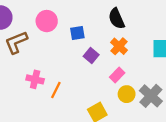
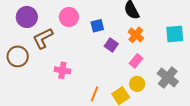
orange line: (56, 90) -> (95, 94), moved
yellow circle: (127, 94) -> (137, 84), moved

